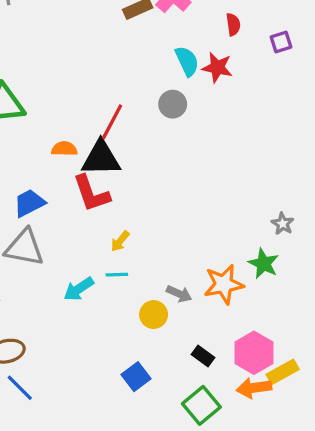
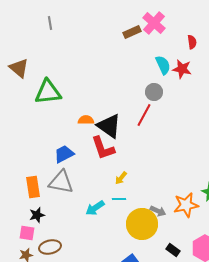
red line: (112, 122) -> (144, 115), moved
black triangle: (101, 158) -> (109, 126), turned 36
yellow circle: (154, 315) -> (142, 224), size x1.8

